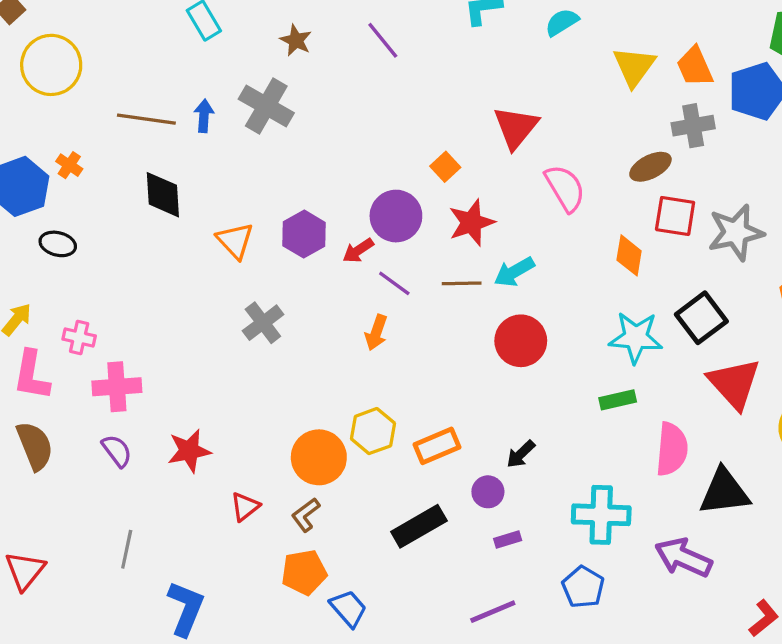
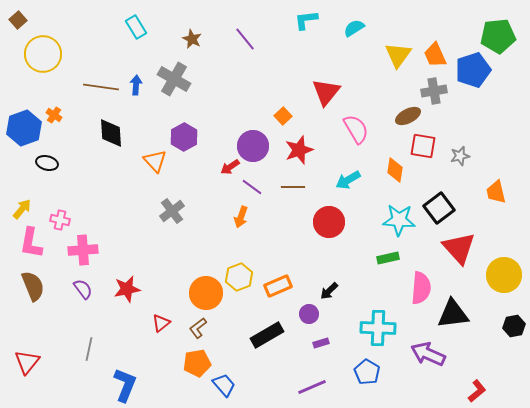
gray star: (736, 232) -> (460, 156), size x0.6
purple hexagon: (304, 234) -> (184, 137), moved
cyan arrow: (514, 272) -> (348, 180), moved

